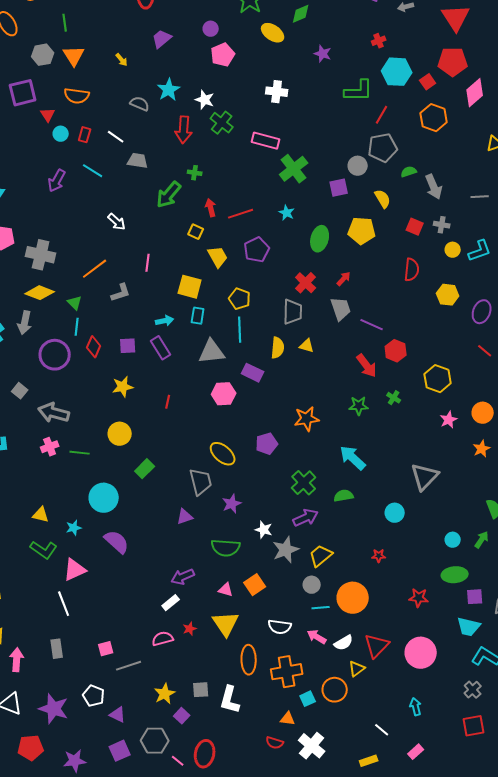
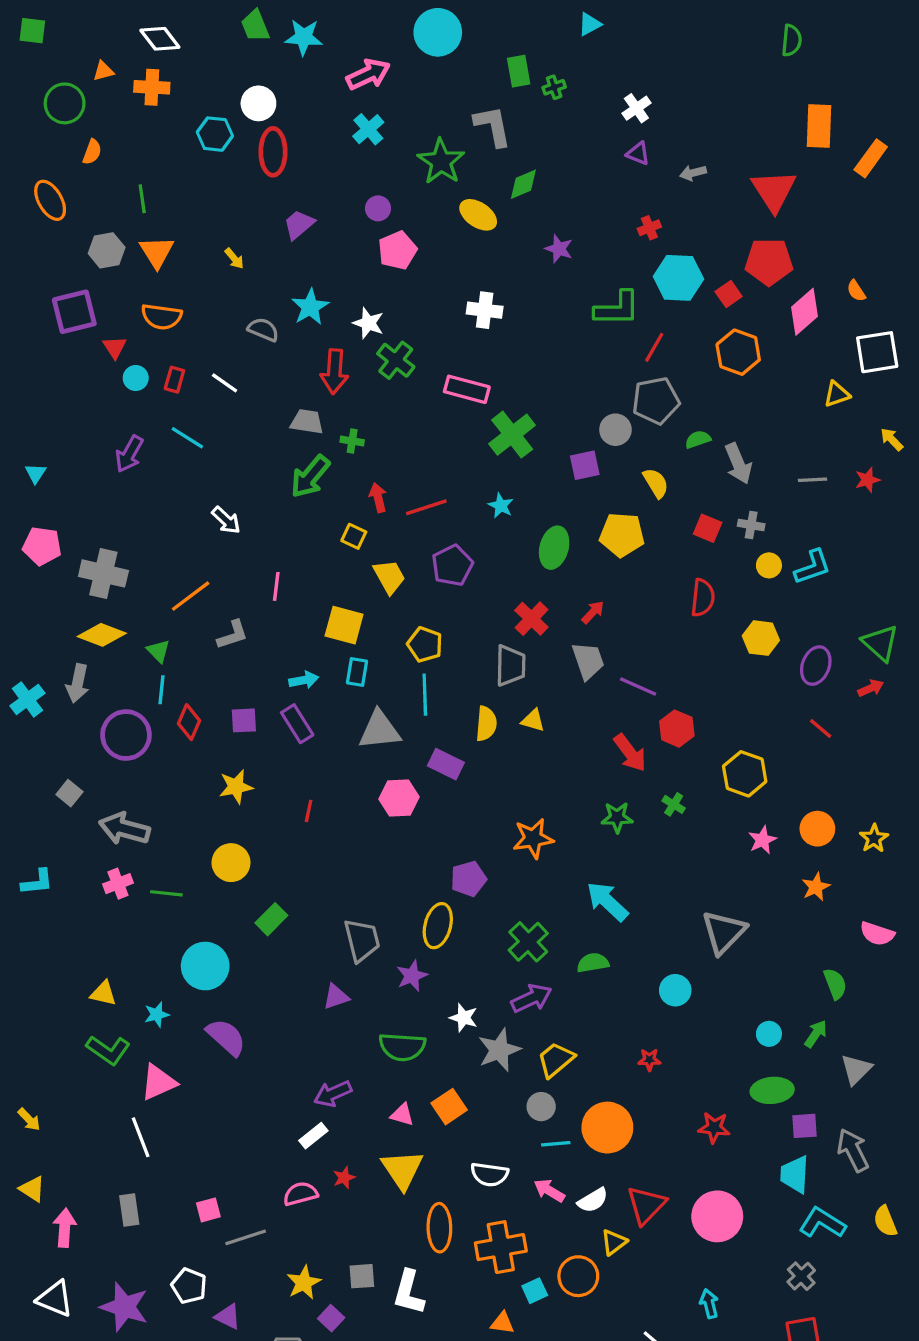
gray trapezoid: (138, 161) -> (307, 422), moved
yellow ellipse: (223, 454) -> (438, 926), moved, turned 64
cyan trapezoid: (469, 627) -> (795, 1174), turned 80

